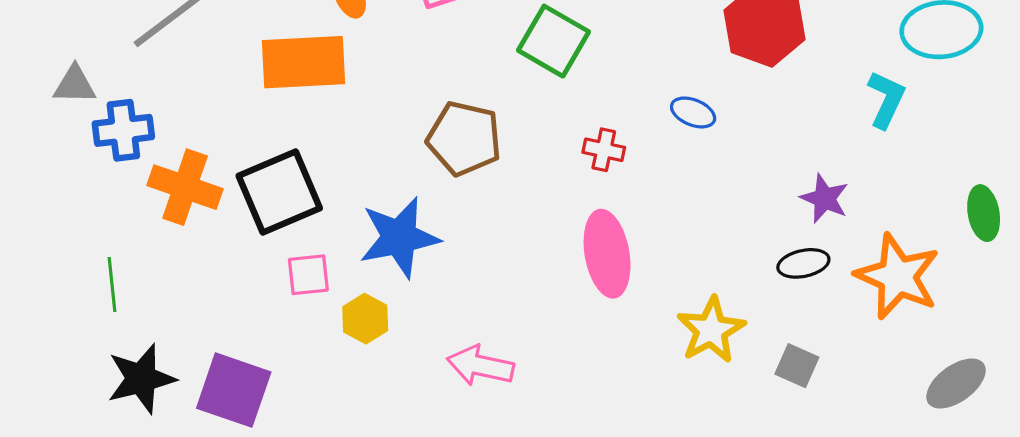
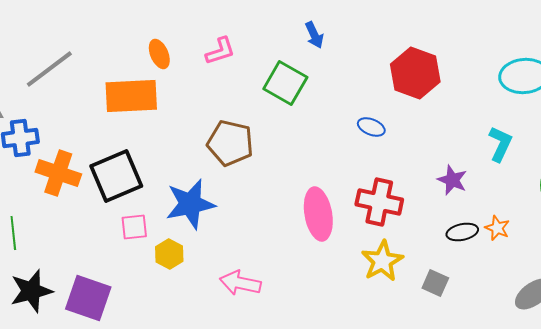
cyan L-shape: (886, 99) -> (500, 144), moved
red cross: (604, 150) -> (379, 202), moved, size x1.8
black ellipse: (803, 263) -> (462, 232), moved
orange star: (898, 276) -> (497, 228), size x0.5

